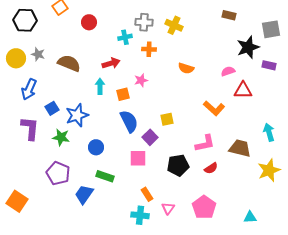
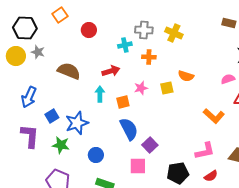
gray star: (38, 54) -> (38, 52), moved
yellow circle: (16, 58) -> (16, 56), moved
yellow square: (167, 119) -> (167, 88), moved

